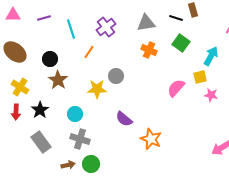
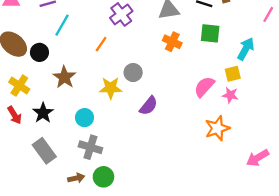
cyan line: (71, 29) -> (62, 25), moved, turned 48
green square: (181, 43) -> (210, 33), turned -30
black circle: (50, 59) -> (39, 52), moved
pink star: (211, 95) -> (230, 95), moved
red arrow: (16, 112) -> (15, 115), turned -35
purple semicircle: (124, 119) -> (149, 106), moved, turned -90
orange star: (151, 139) -> (217, 128), moved, turned 30

